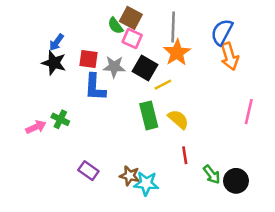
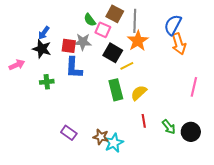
brown square: (131, 18) -> (115, 14), moved
gray star: (114, 67) -> (83, 42), moved
green cross: (60, 119) -> (47, 82), moved, turned -32
yellow semicircle: (178, 119) -> (139, 93), turned -84
pink arrow: (36, 127) -> (17, 65), moved
green arrow: (212, 174) -> (169, 127), moved
black circle: (236, 181) -> (191, 132), moved
cyan star: (146, 183) -> (114, 143), turned -30

